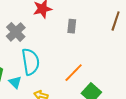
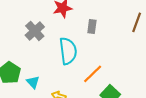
cyan semicircle: (31, 62) -> (68, 51), moved

